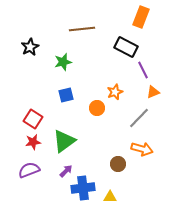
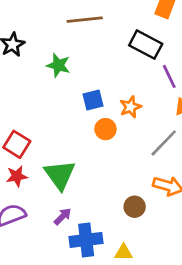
green star: (63, 62) -> (58, 65), turned 30
blue square: (66, 95) -> (93, 100), moved
green triangle: (64, 141) -> (60, 175), turned -30

